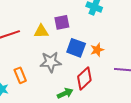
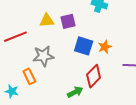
yellow triangle: (41, 31) -> (47, 20), moved
gray star: (51, 62) -> (43, 56), moved

